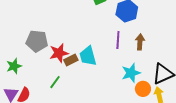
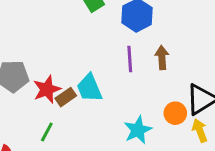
cyan star: (131, 73) -> (138, 130), moved
orange circle: (143, 89) -> (175, 113), moved

